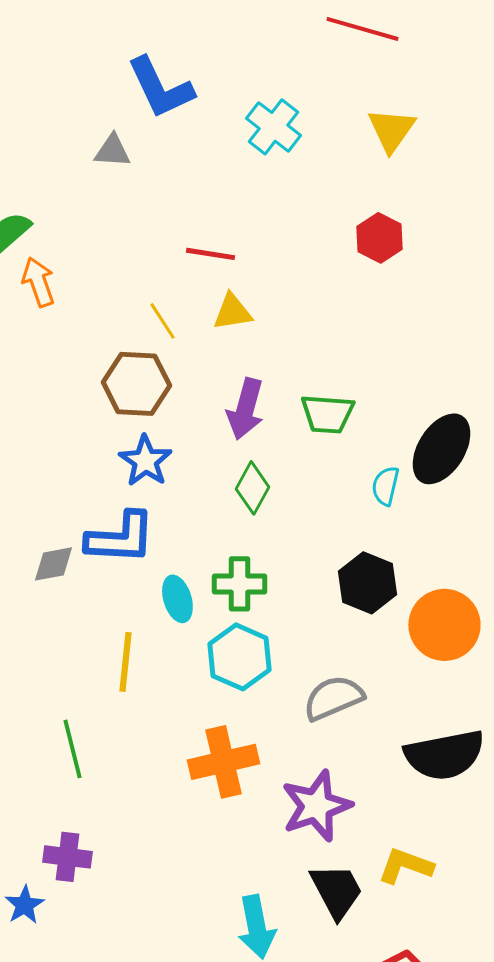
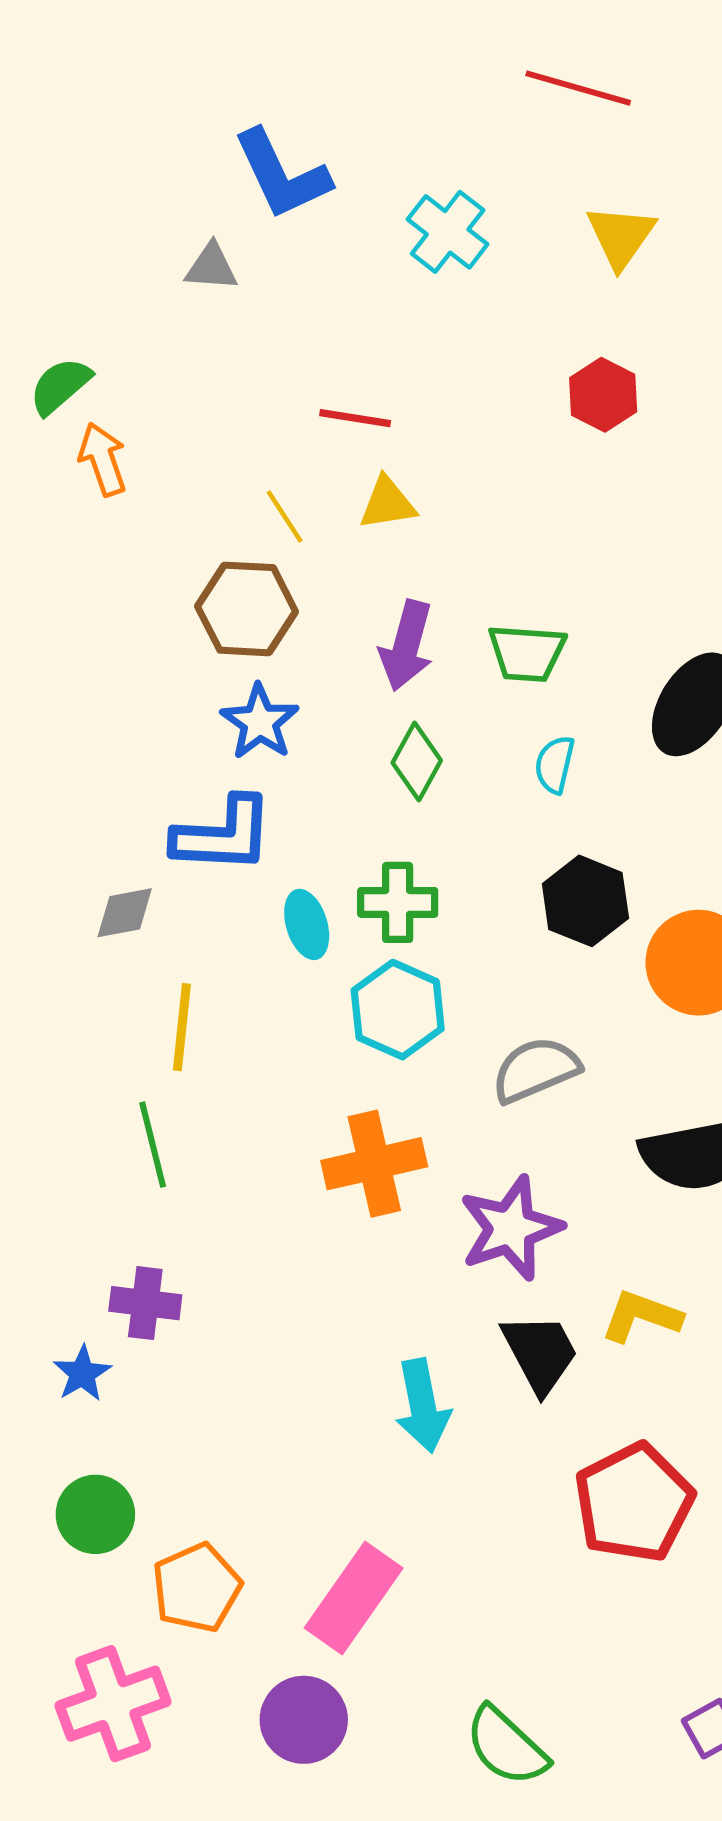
cyan semicircle: (385, 486) -> (555, 765), moved
gray diamond: (53, 564) -> (125, 913), moved
yellow line: (125, 662) -> (182, 1027), moved

